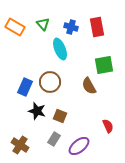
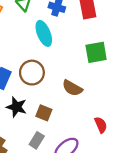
brown semicircle: (89, 86) -> (72, 88), moved, turned -30

